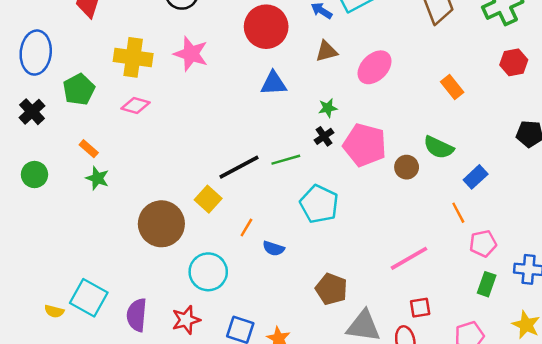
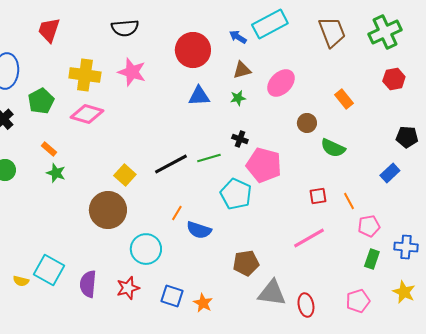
pink diamond: (136, 106) -> (87, 114), size x1.4
green star: (328, 108) -> (238, 98), moved
black cross: (324, 136) -> (240, 139), turned -35
pink pentagon: (365, 145) -> (264, 165), moved
brown circle: (407, 167) -> (307, 123), moved
blue rectangle: (476, 177) -> (390, 173), moved
yellow square: (208, 199) -> (125, 175), moved
blue semicircle: (274, 248) -> (199, 230), size x1.4
brown pentagon: (331, 289) -> (246, 263), turned -30
red square: (420, 308) -> (318, 196), moved

